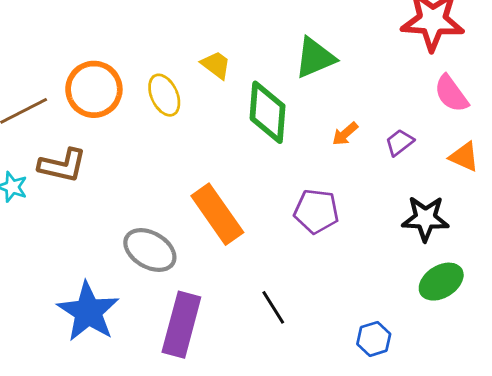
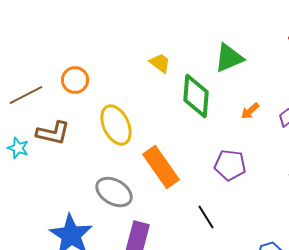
orange circle: (94, 89) -> (75, 80), size x0.7
yellow ellipse: (164, 95) -> (116, 125), moved, size x1.4
black line: (273, 307) -> (206, 217), moved

